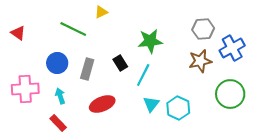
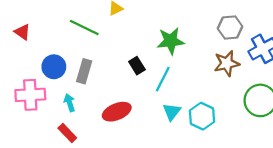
blue circle: (57, 63) -> (54, 67), moved
gray rectangle: (87, 69) -> (84, 71), moved

